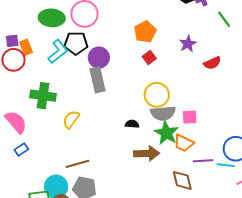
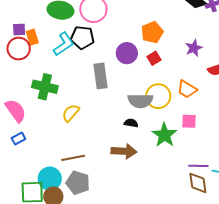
purple circle: (99, 58) -> (127, 53), moved
gray semicircle: (163, 113) -> (140, 101), moved
orange trapezoid: (184, 143) -> (187, 89), moved
brown arrow: (147, 153) -> (124, 151), moved
brown diamond: (182, 180) -> (198, 183), moved

